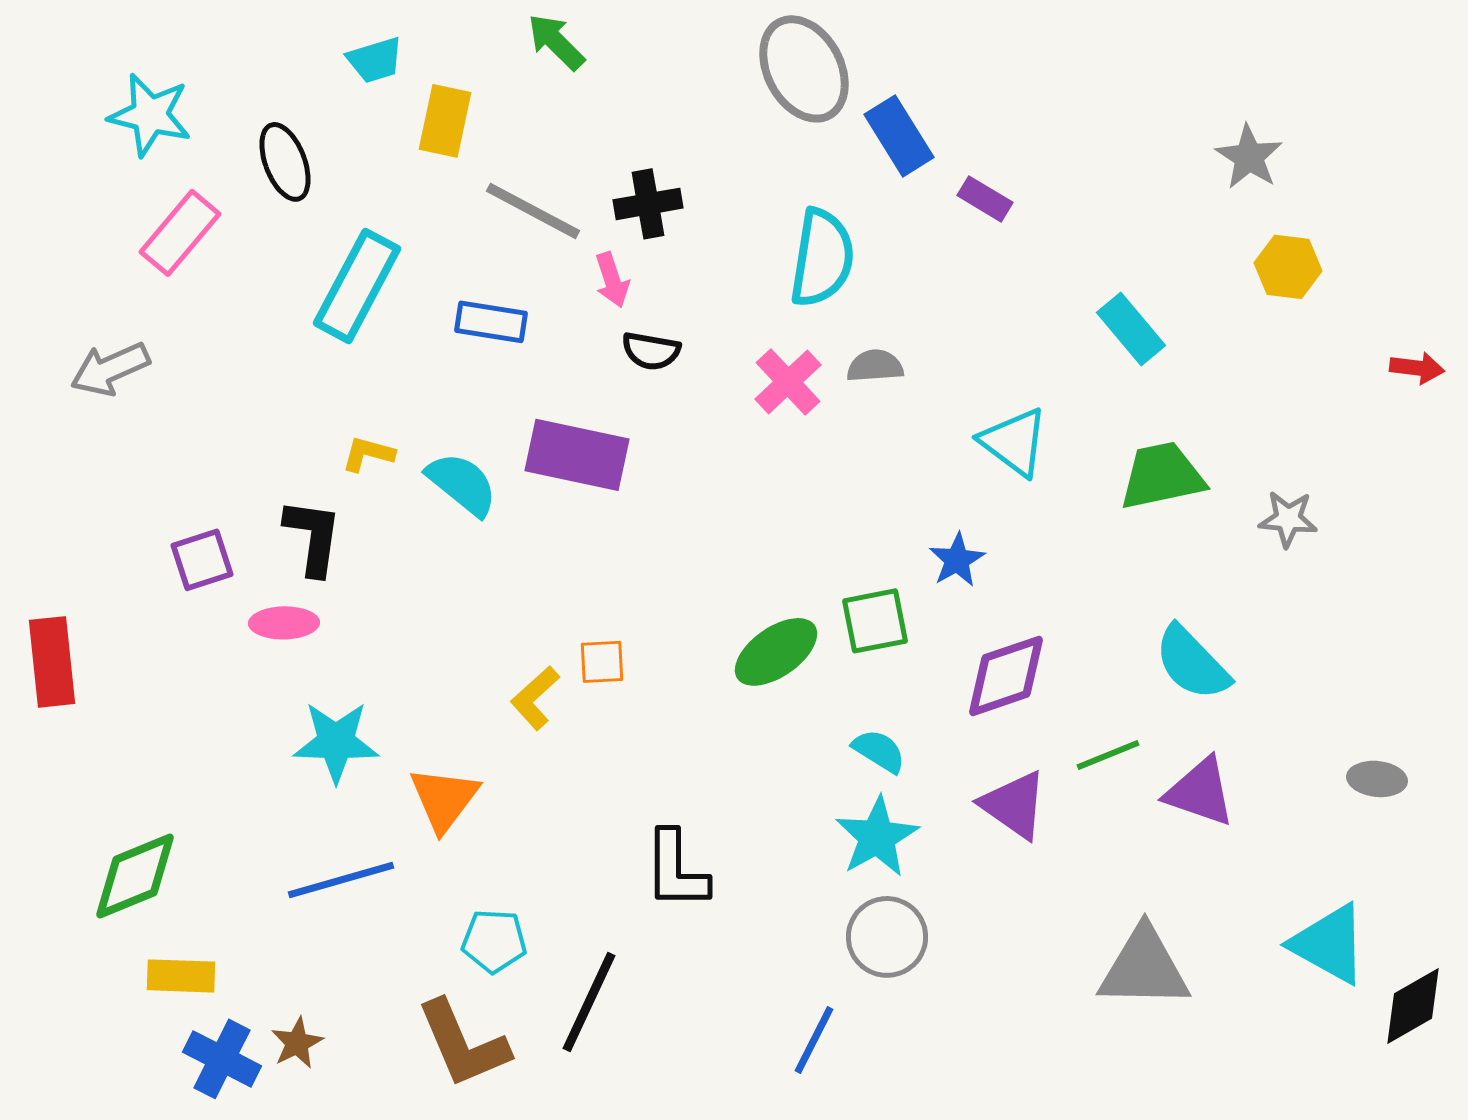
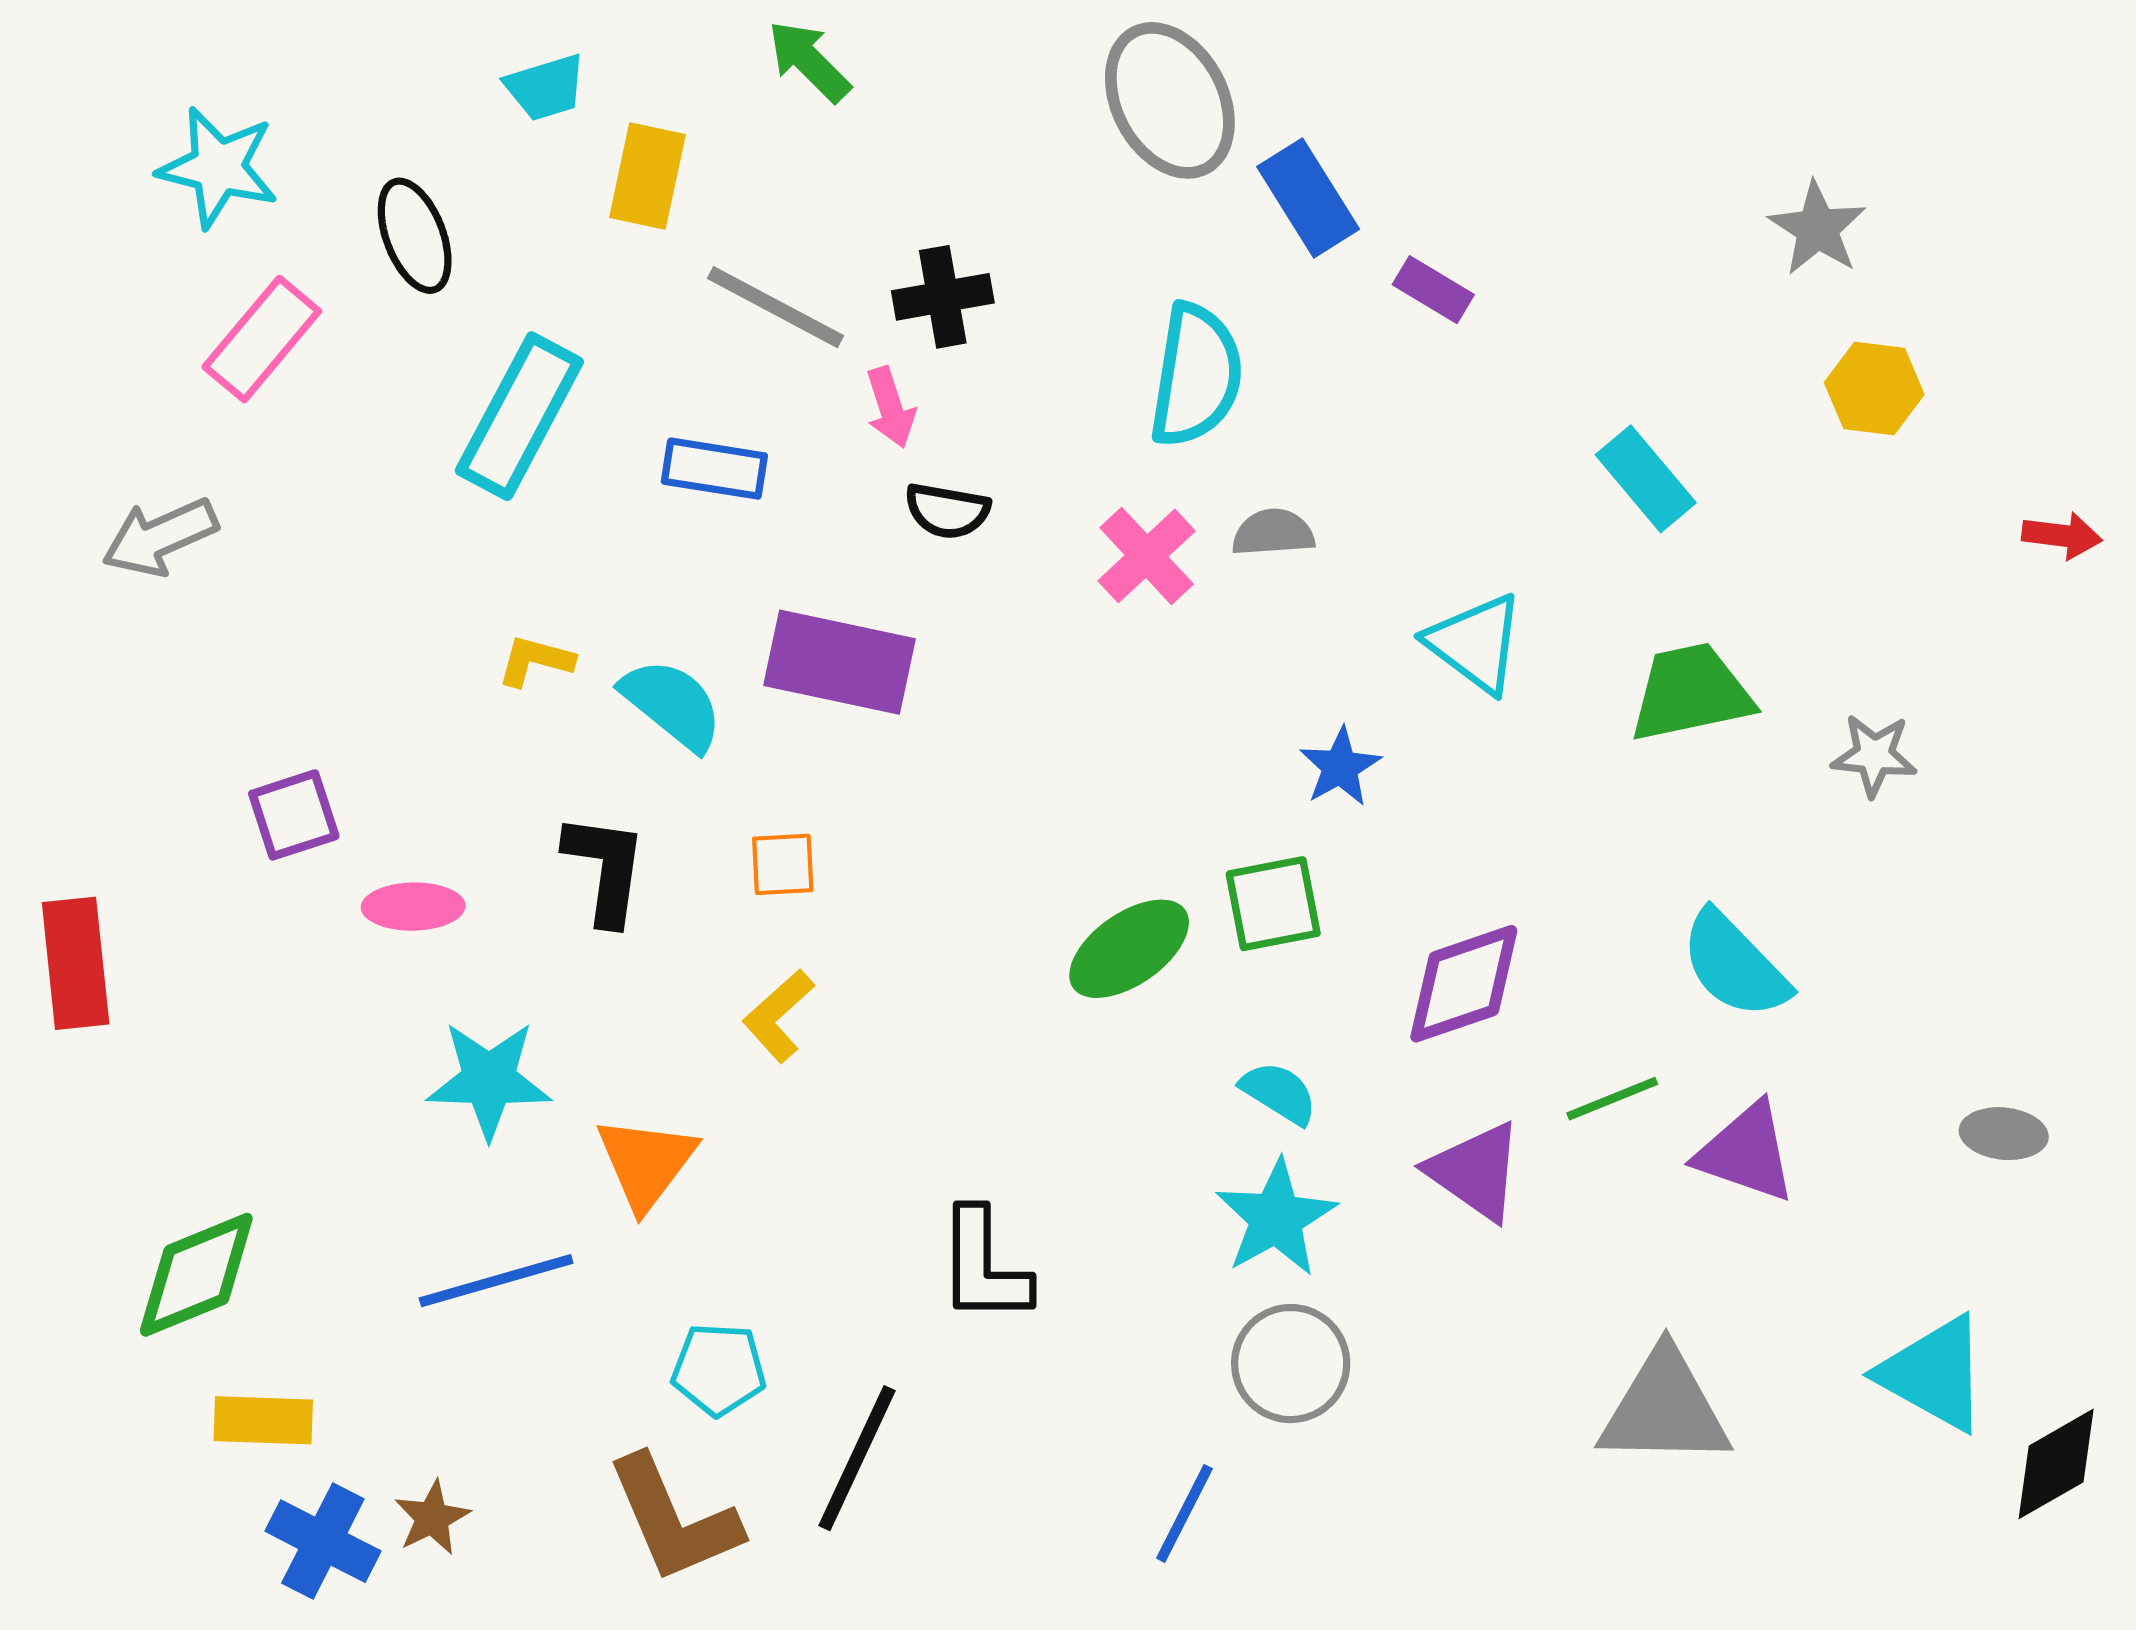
black L-shape: (313, 537) -> (605, 869), moved
blue star: (957, 560) -> (1340, 767), moved
orange square: (602, 662) -> (783, 864), moved

